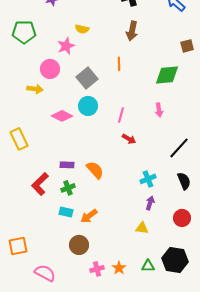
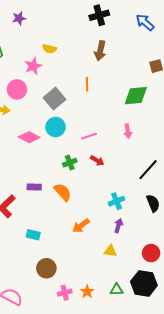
pink line: (121, 115) -> (89, 136), turned 56
green cross: (68, 188) -> (70, 163), moved
orange arrow: (89, 216) -> (81, 226), moved
red circle: (182, 218) -> (151, 253), moved

